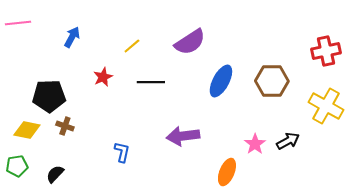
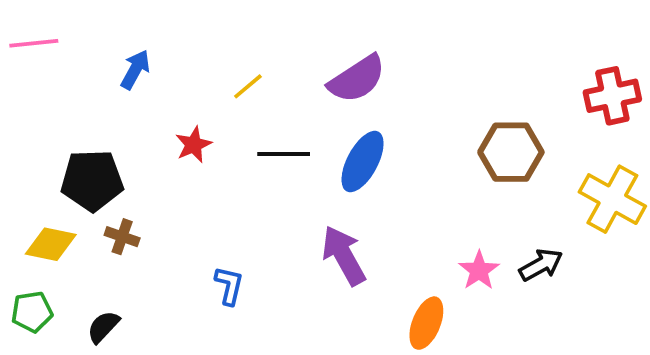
blue ellipse: (221, 81) -> (363, 162), moved
purple arrow: (183, 136) -> (344, 255), turned 68

